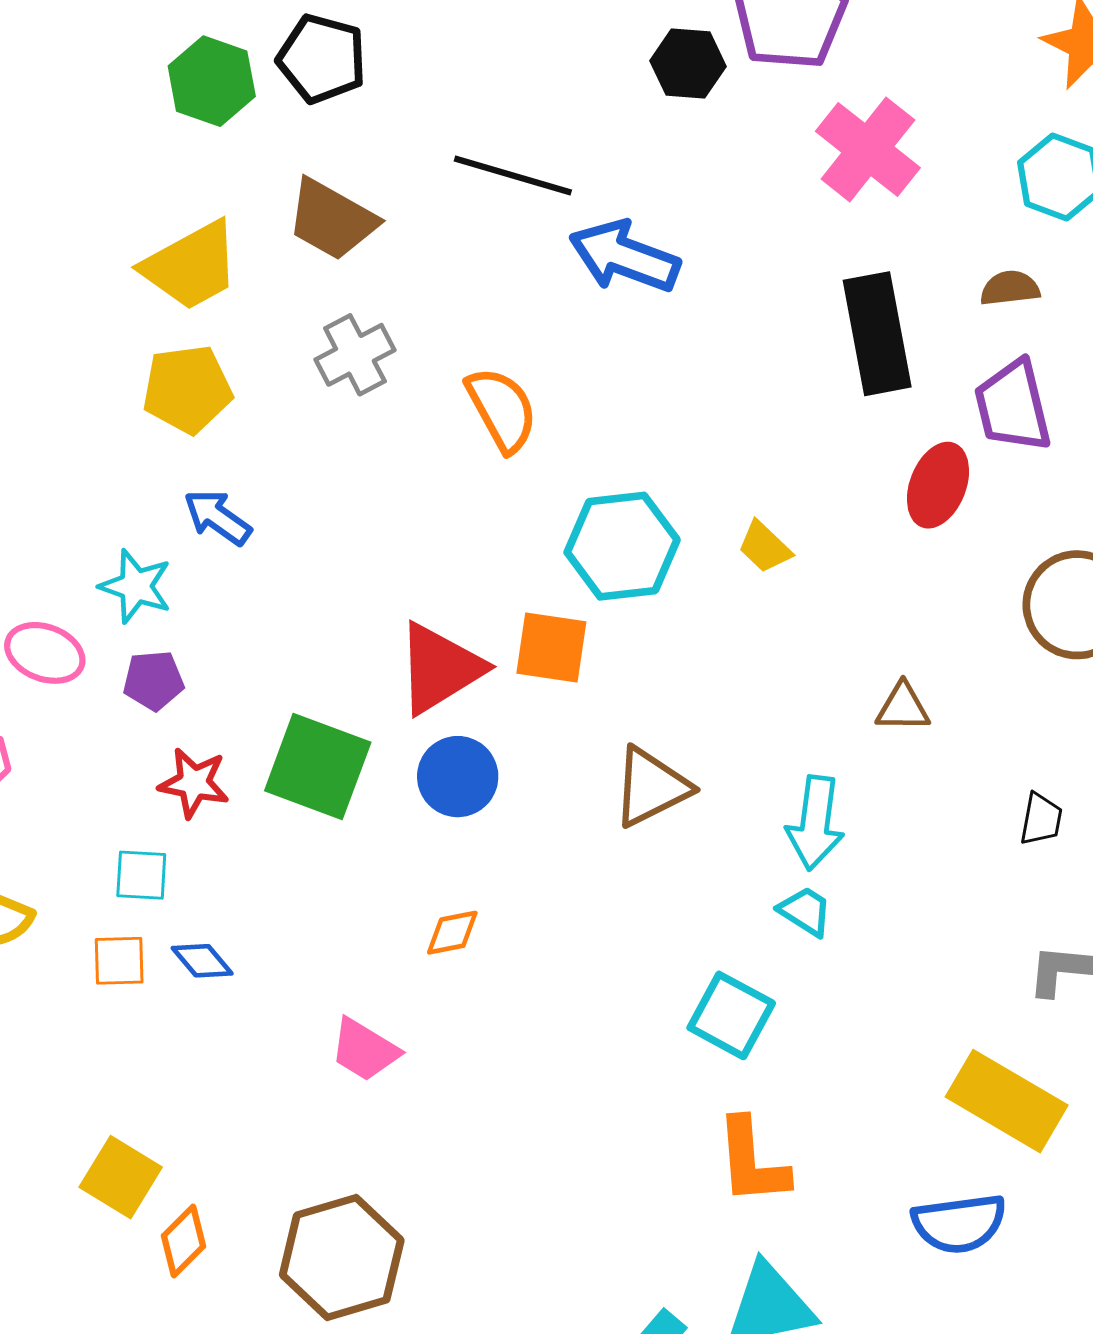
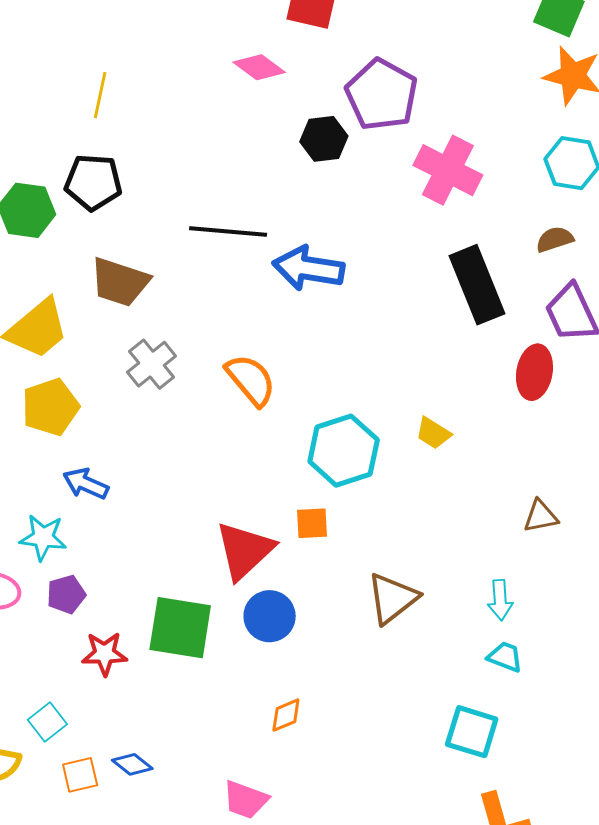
orange square: (551, 648) -> (312, 523), size x0.7
cyan arrow: (815, 823) -> (500, 600), size x0.7
cyan square: (141, 875) -> (47, 722), moved, turned -30

